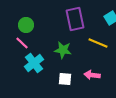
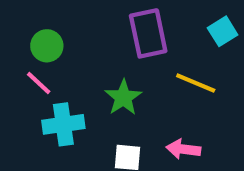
green star: (63, 50) -> (123, 97), turned 30
cyan cross: (34, 63) -> (63, 124), turned 30

